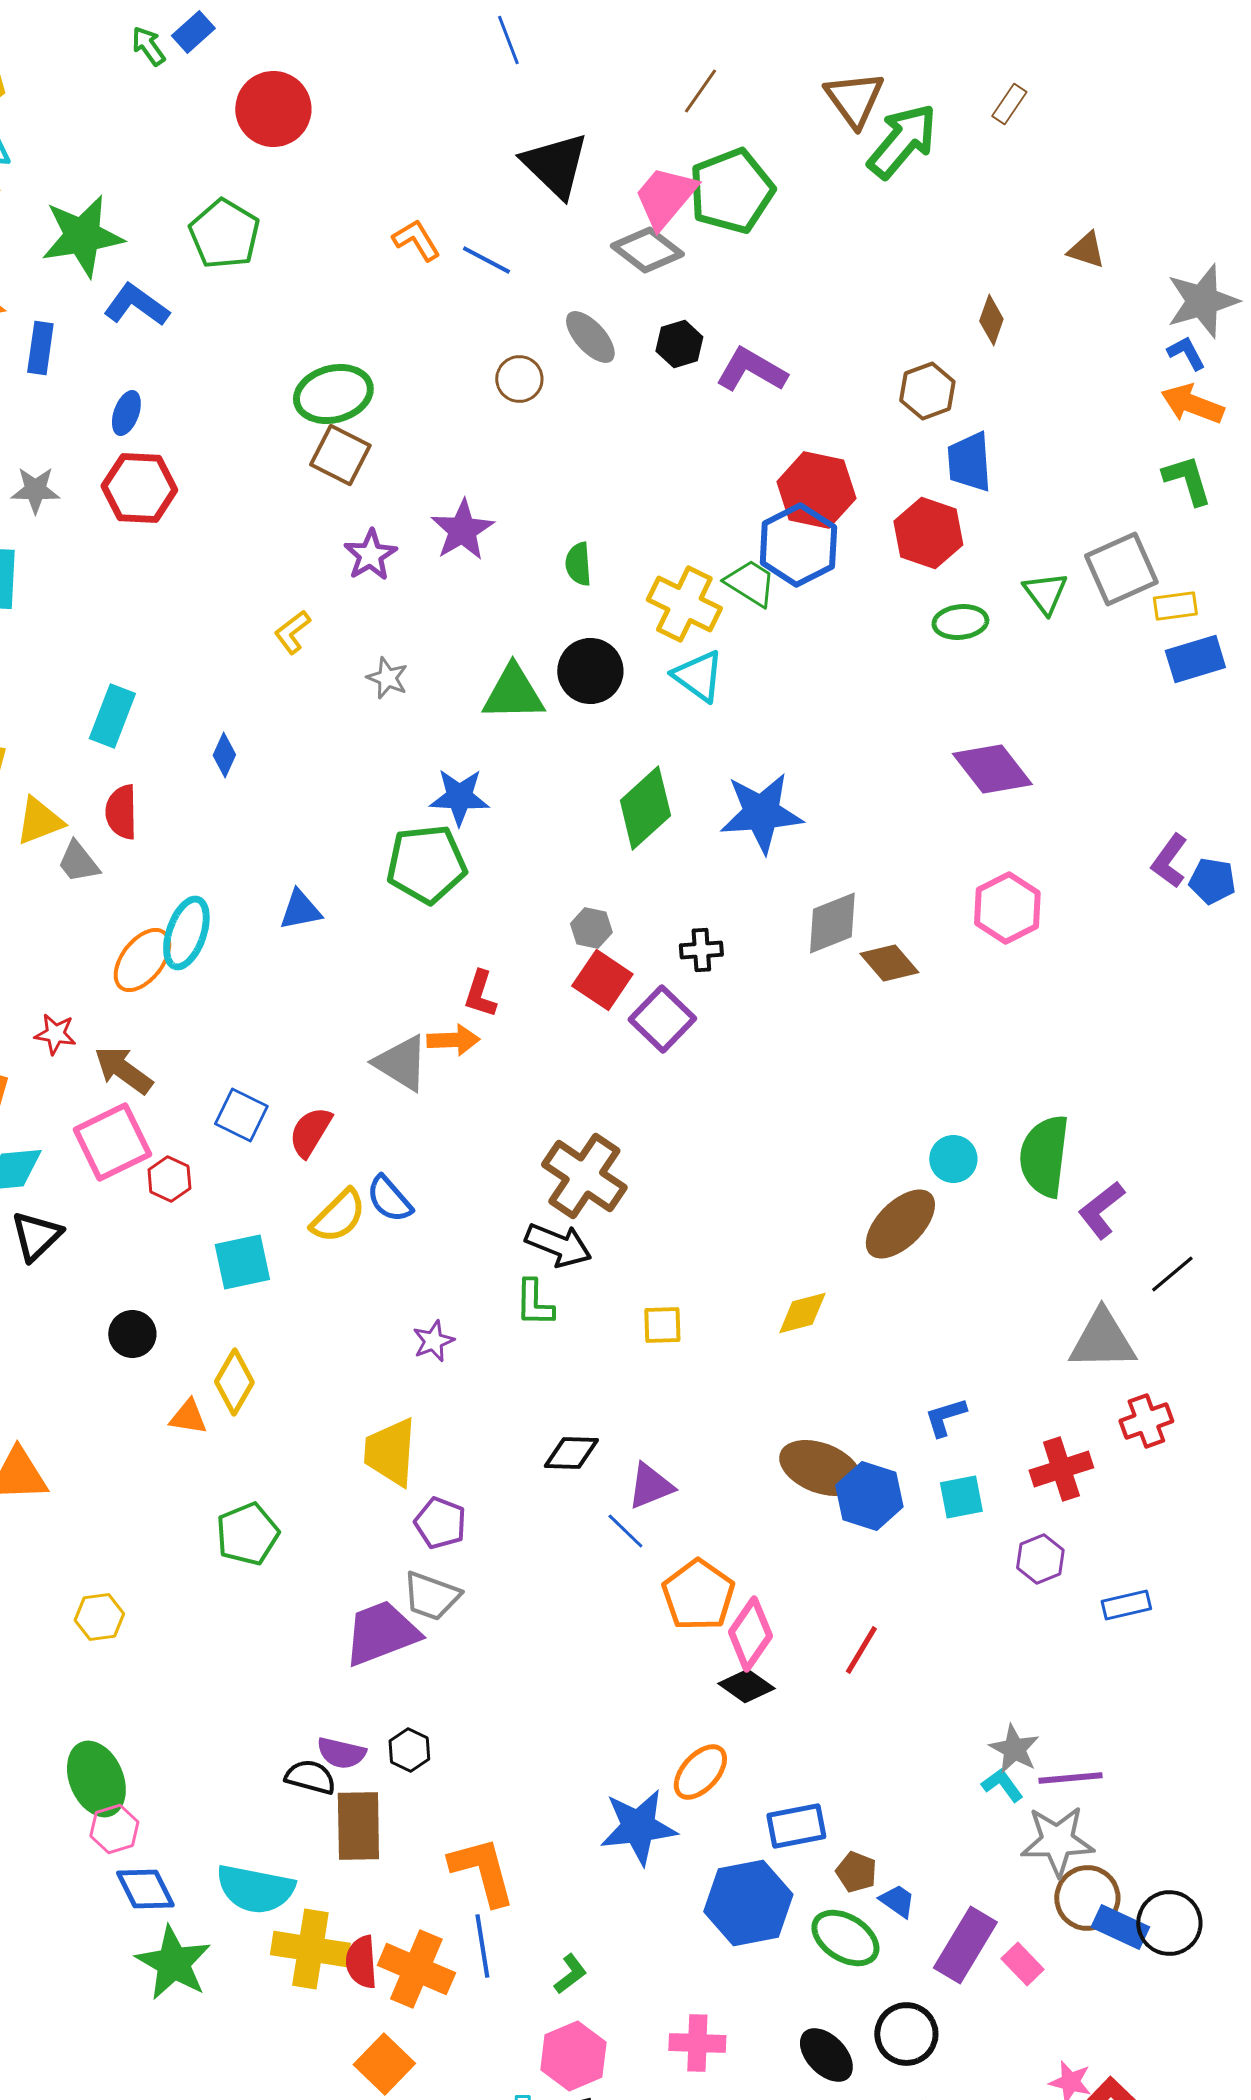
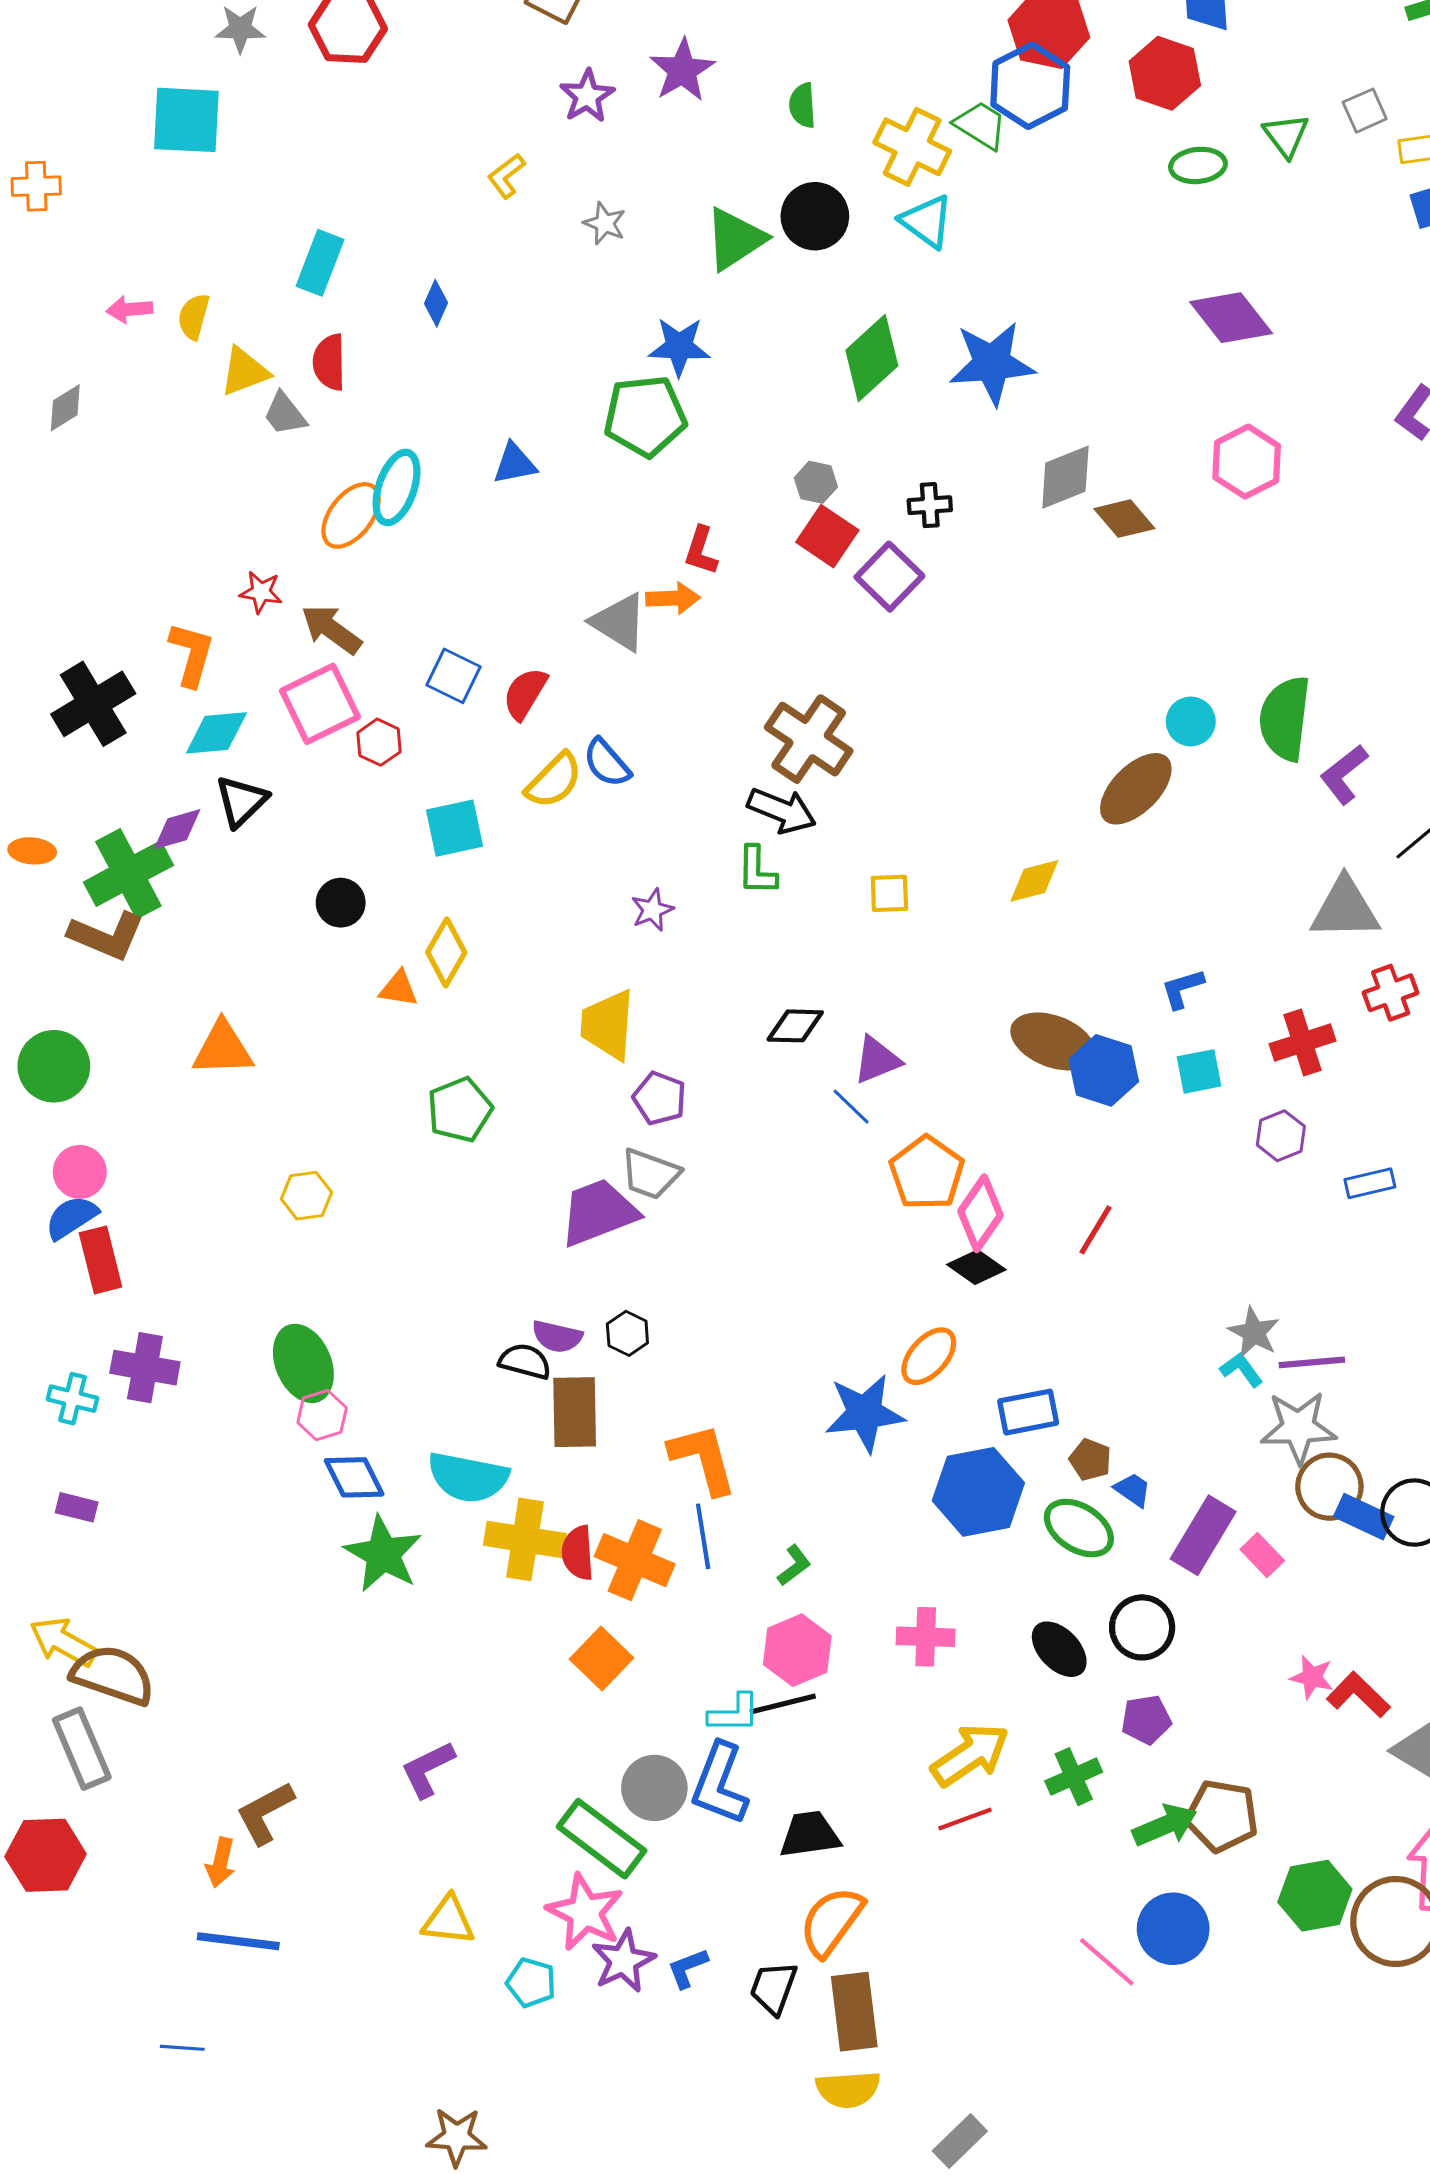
gray square: (1121, 569) -> (1365, 111), size x0.6
green triangle: (513, 693) -> (735, 239), turned -32

